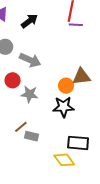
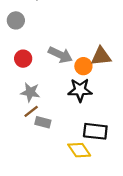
gray arrow: (30, 60) -> (60, 55), moved
gray star: (30, 94) -> (30, 92), moved

